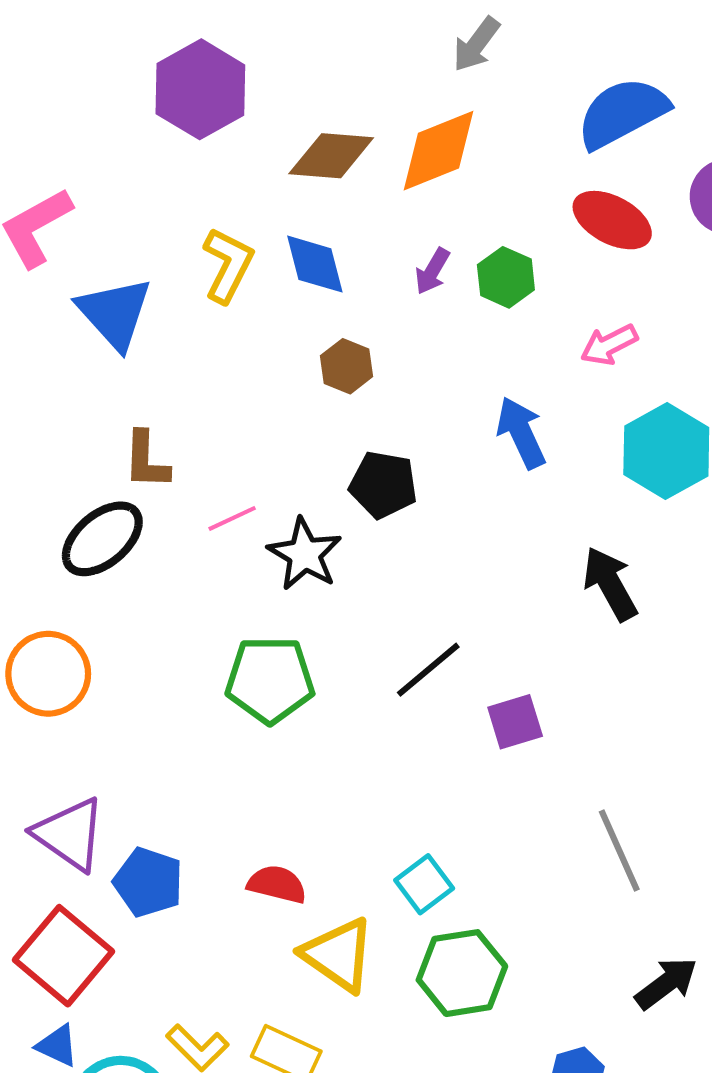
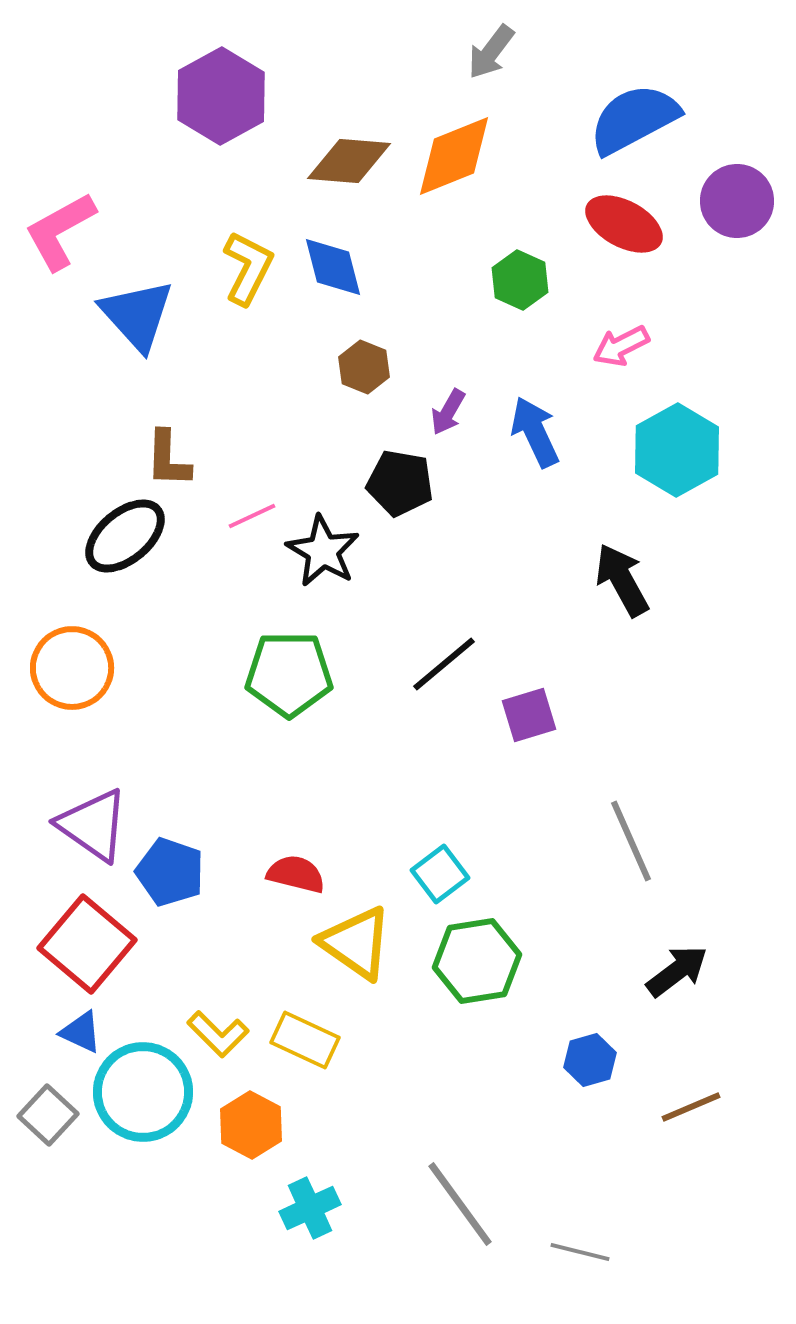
purple arrow: (432, 271) -> (448, 412), moved

